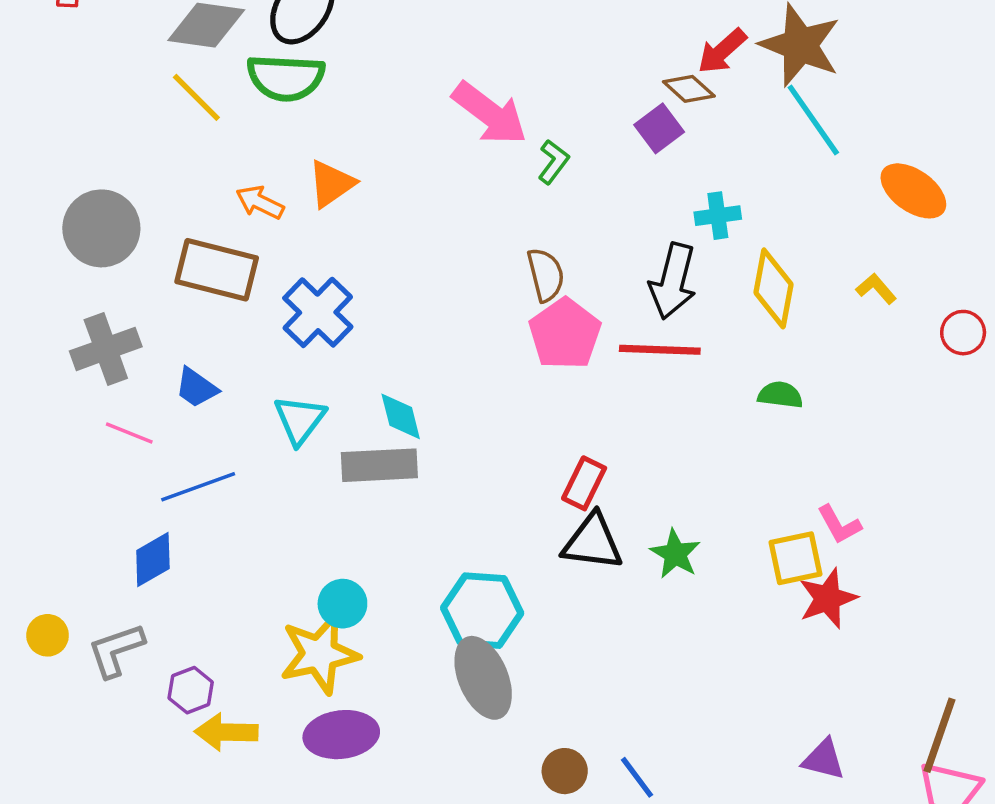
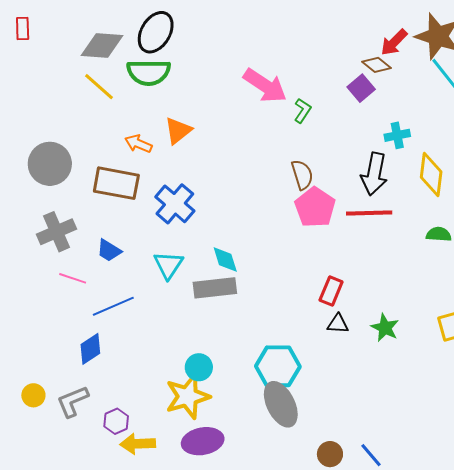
black triangle: (593, 542) -> (338, 324), size x0.6

